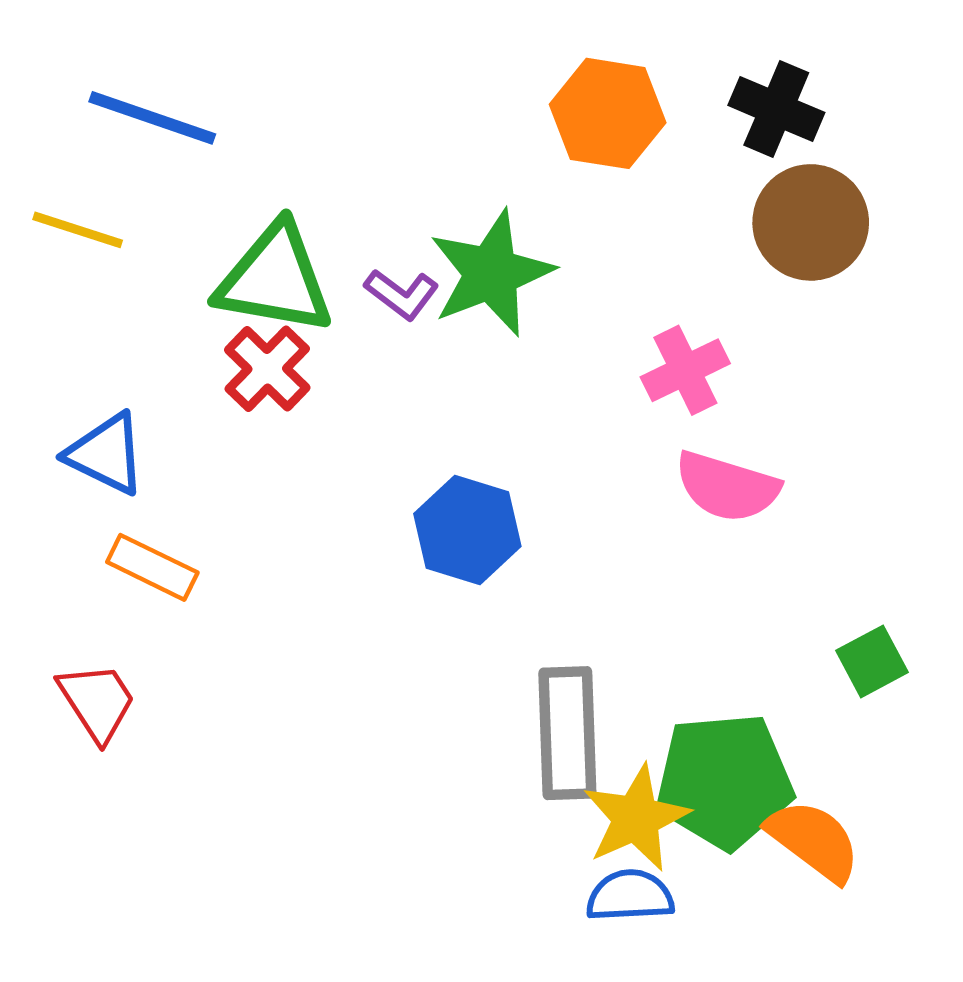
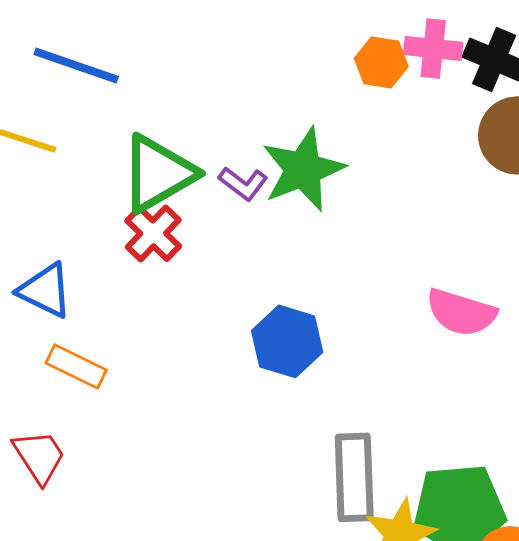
orange hexagon: (608, 113) -> (381, 62), size x0.7
green triangle: (275, 279) -> (158, 173), turned -40
pink cross: (685, 370) -> (433, 48), moved, turned 32

